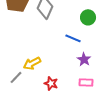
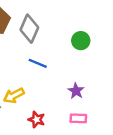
blue line: (73, 38) -> (38, 63), moved

